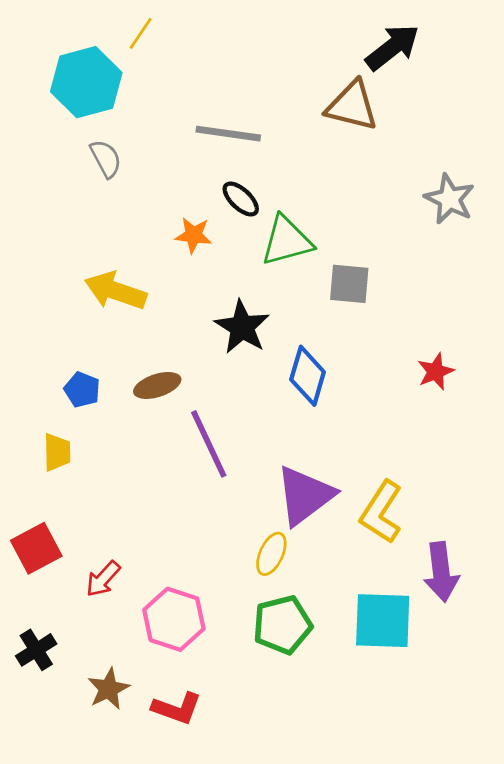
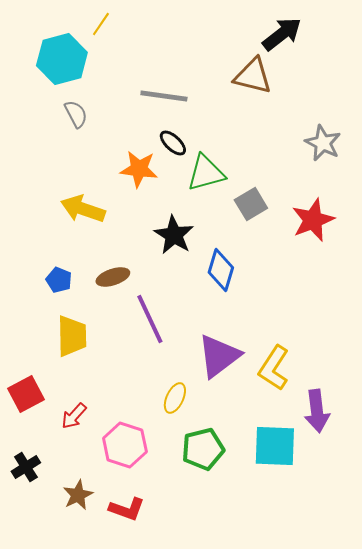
orange star: (193, 235) -> (139, 169), size x1.4
gray square: (349, 284) -> (251, 204), turned -36
red star: (436, 372) -> (313, 220), moved, size x1.6
yellow trapezoid: (57, 452) -> (72, 336), moved, size x1.5
yellow ellipse: (271, 554) -> (175, 398), moved

